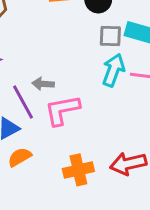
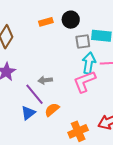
pink L-shape: (62, 110) -> (84, 82), moved
orange semicircle: (20, 157) -> (52, 110), moved

